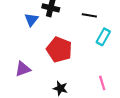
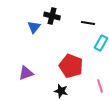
red pentagon: (59, 50) -> (71, 66), moved

